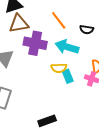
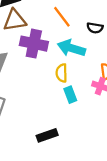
yellow semicircle: (59, 68) -> (62, 73), turned 91
cyan rectangle: (68, 76) -> (70, 95), moved

